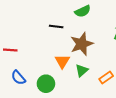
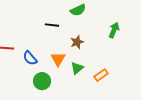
brown star: (82, 44) -> (77, 42), size x0.6
blue semicircle: (18, 78) -> (30, 58), moved

